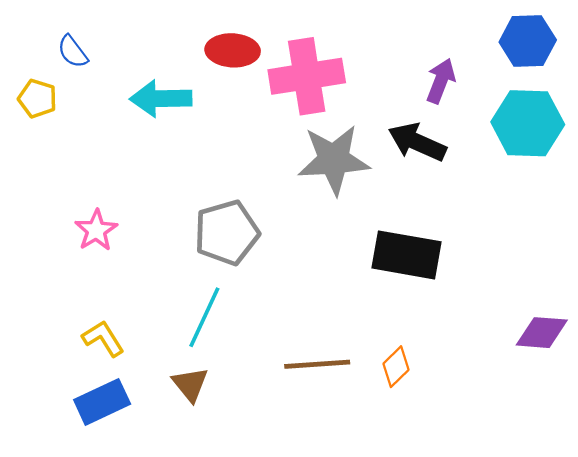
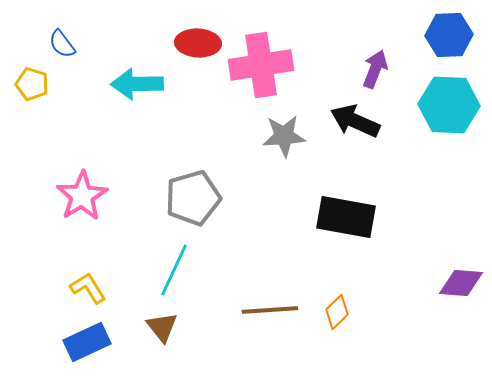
gray star: (334, 160) -> (284, 136), size x0.7
pink star: (96, 230) -> (82, 196), size x1.4

